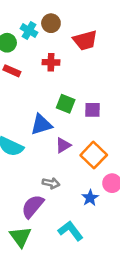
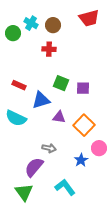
brown circle: (51, 23) -> (53, 25), moved
red trapezoid: (85, 40) -> (89, 18), moved
red rectangle: (12, 71) -> (19, 85), moved
purple triangle: (63, 145) -> (59, 117), turned 40

